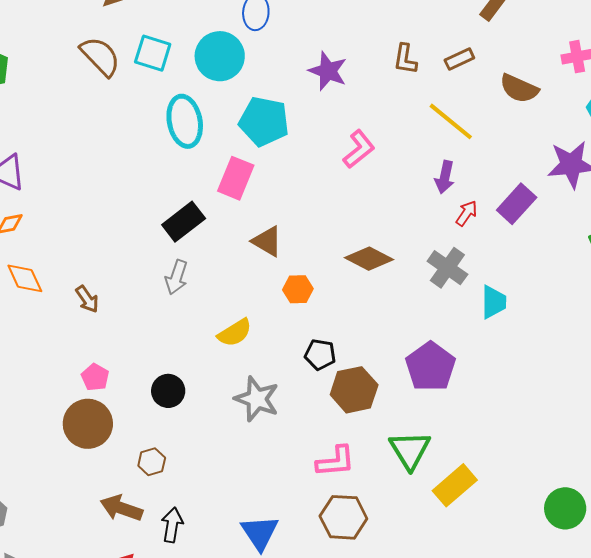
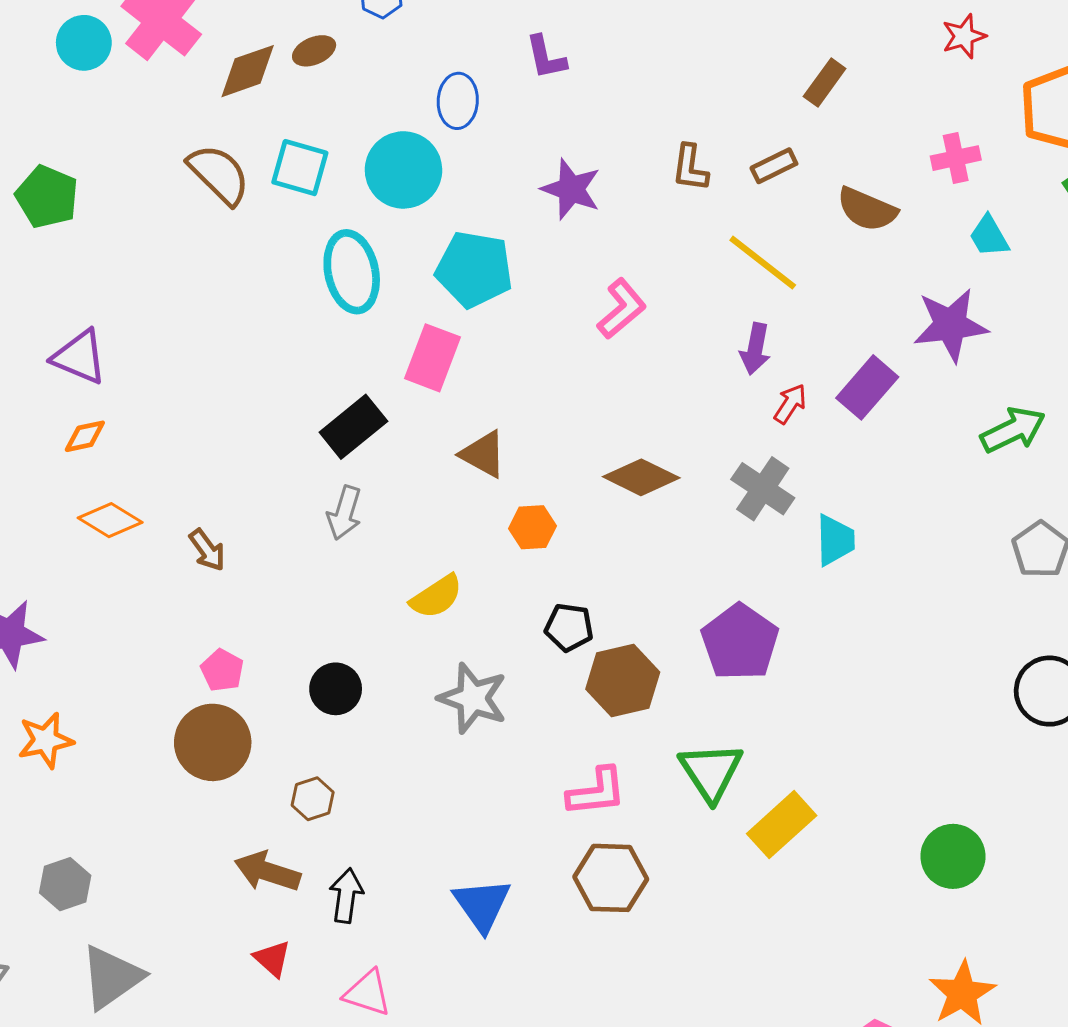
orange diamond: (25, 278) -> (110, 520), turned -33

